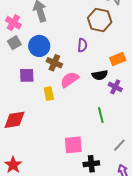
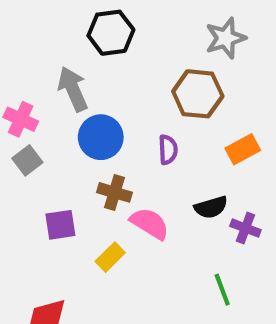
blue circle: (39, 46) -> (101, 137), moved
orange rectangle: (118, 59) -> (243, 149), moved
pink semicircle: (70, 80) -> (150, 223), turned 72
yellow rectangle: (49, 94) -> (110, 257), turned 64

